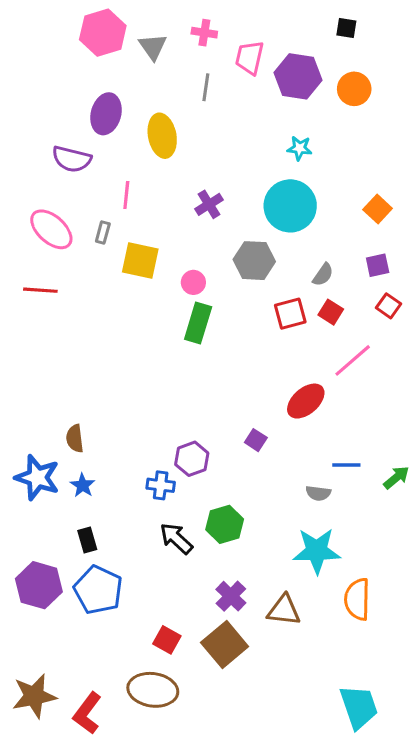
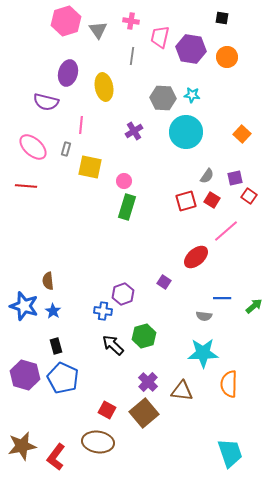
gray hexagon: (254, 261) -> (163, 98), moved
purple square: (378, 265) -> (235, 178), moved

